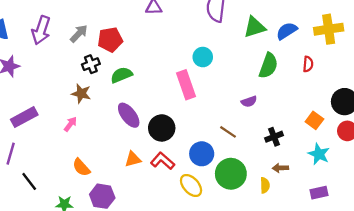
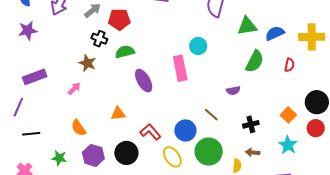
black cross: (91, 64) -> (99, 39), turned 35
purple ellipse: (129, 115) -> (144, 81), moved
black circle: (162, 128) -> (126, 153), moved
orange triangle: (133, 159) -> (118, 114), moved
black line: (29, 181) -> (31, 134), turned -66

